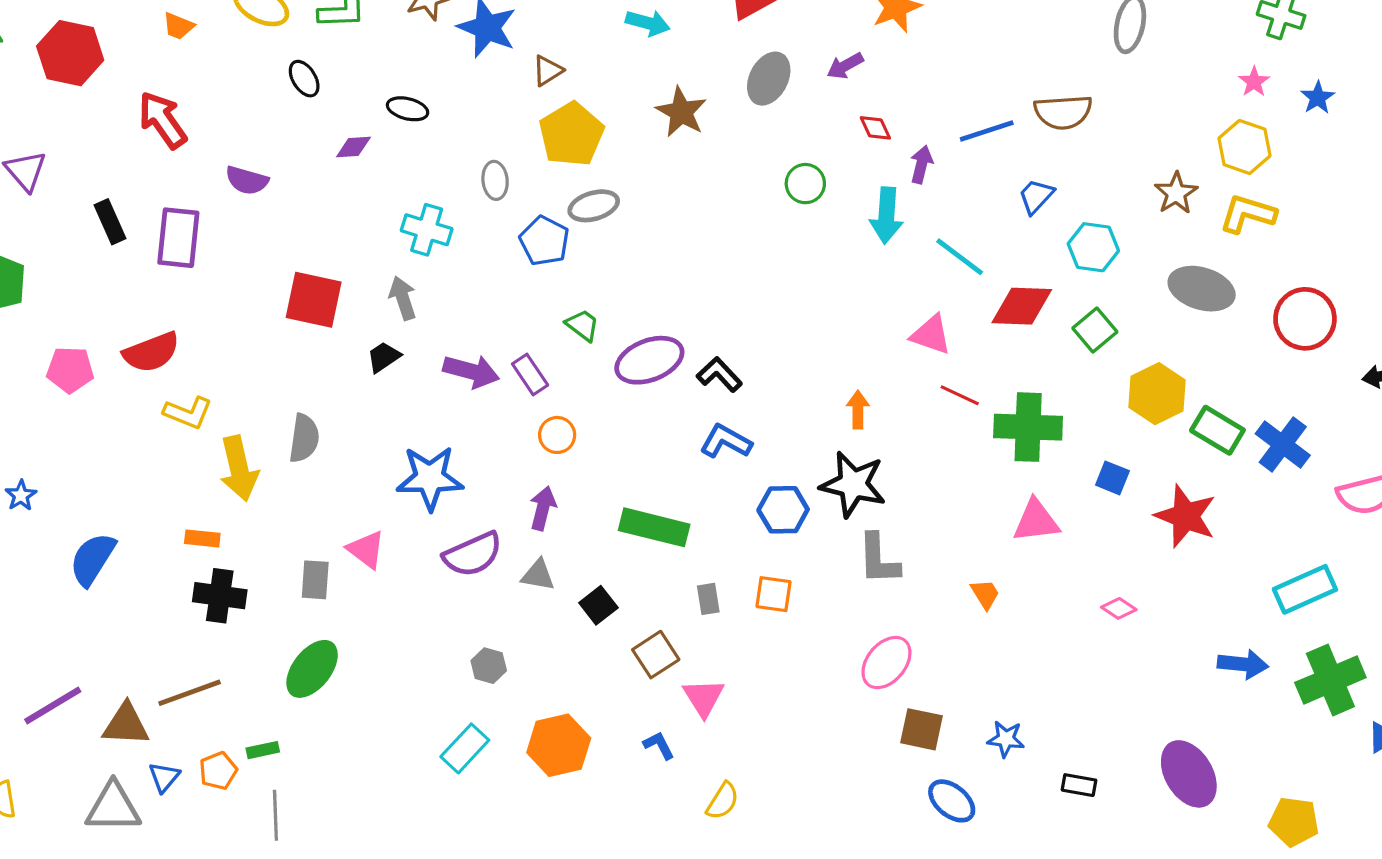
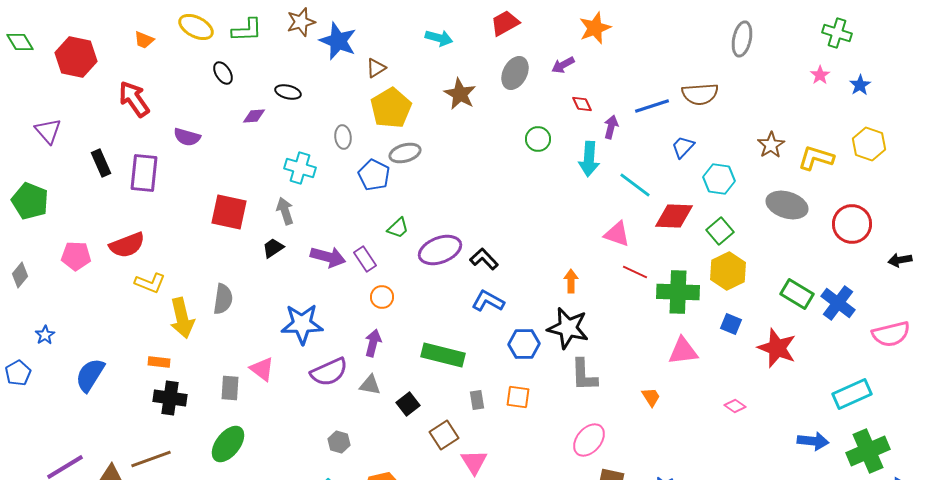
yellow hexagon: (1244, 147) -> (869, 144), moved
green trapezoid: (583, 325) -> (398, 228), turned 100
yellow hexagon: (1157, 394) -> (728, 271), moved

